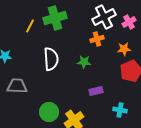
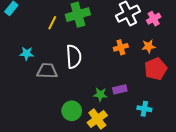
orange cross: (97, 39) -> (121, 47), moved
green star: (84, 62) -> (100, 94), moved
gray trapezoid: (17, 86) -> (47, 71), moved

